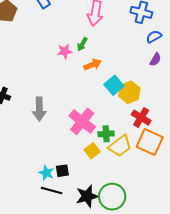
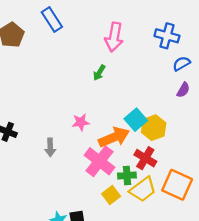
pink star: (65, 51) -> (81, 122), moved
orange arrow: (93, 65) -> (114, 137), moved, size x1.5
gray arrow: (39, 109) -> (50, 147), size x0.7
red cross: (141, 118) -> (145, 158), moved

